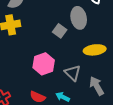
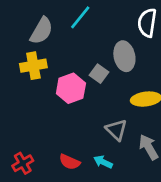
pink hexagon: (44, 64) -> (71, 88), moved

